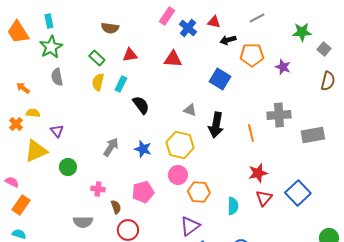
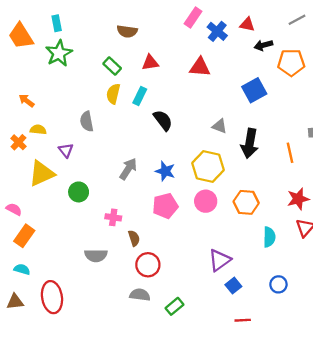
gray semicircle: (57, 77) -> (87, 121), moved
blue square: (220, 79) -> (254, 90), turned 30
pink pentagon: (143, 192) -> (165, 206), moved
orange hexagon: (199, 192) -> (246, 202), moved

